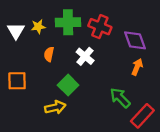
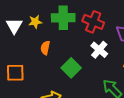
white cross: (85, 56) -> (99, 50), moved
green square: (68, 85) -> (71, 68), moved

